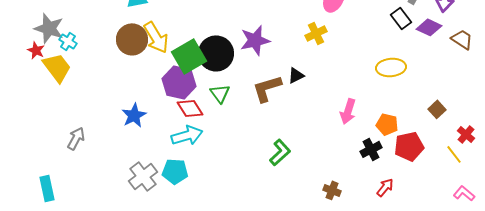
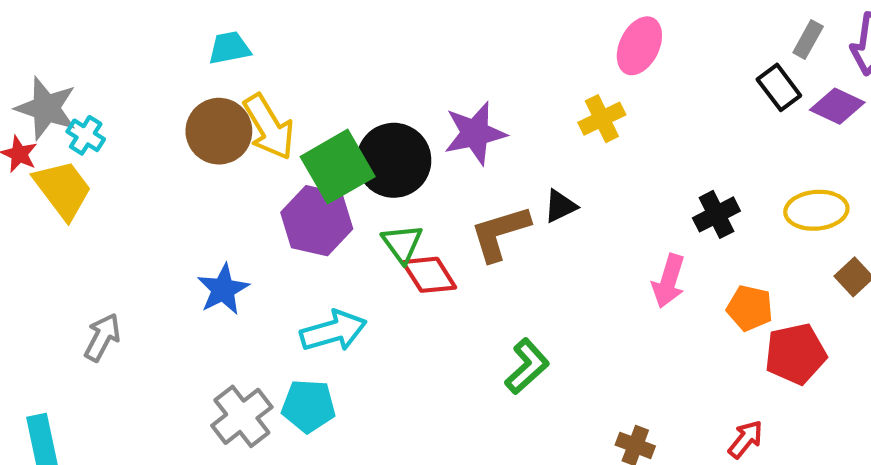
yellow ellipse: (391, 67) -> (816, 210), moved
red diamond: (190, 108) -> (429, 275), moved
black cross: (371, 149) -> (716, 214), moved

